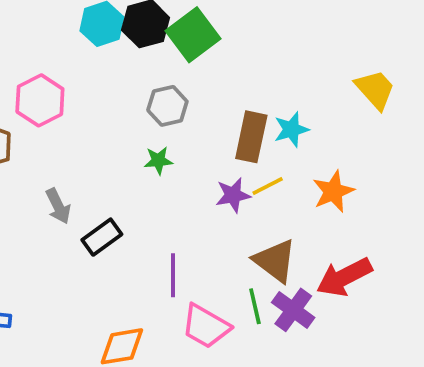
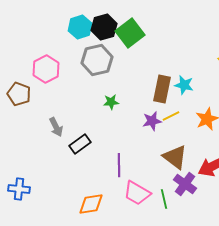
gray hexagon: (167, 106) -> (97, 60), moved, size x1.4
cyan star: (291, 130) -> (184, 85), turned 30
green line: (255, 306) -> (164, 199), moved

